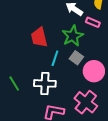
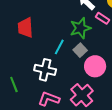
red trapezoid: (39, 37) -> (25, 28), moved
green line: (14, 84) -> (14, 85), moved

